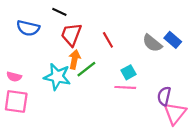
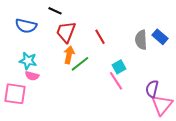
gray semicircle: (152, 43) -> (141, 40), turned 48
pink semicircle: (14, 77) -> (32, 76), moved
cyan star: (57, 77) -> (28, 61), moved, size x0.7
pink line: (125, 87) -> (116, 81), turned 54

